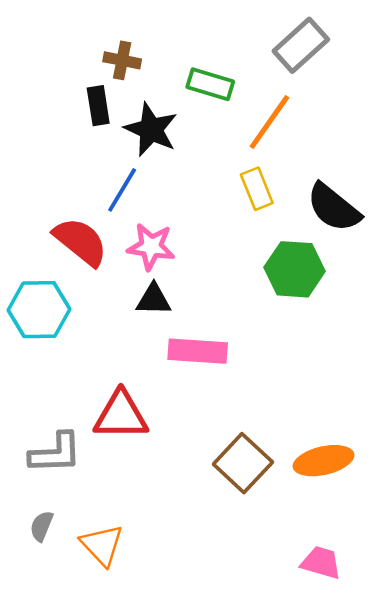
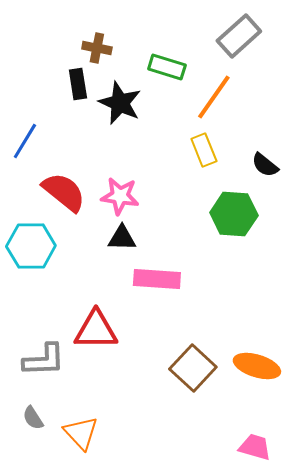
blue line: (122, 190) -> (25, 141), moved
black semicircle: (334, 208) -> (265, 165), size x0.6
orange ellipse: (324, 461) -> (257, 366), turned 30
gray semicircle: (42, 526) -> (33, 418), turned -55

